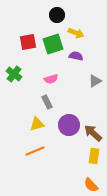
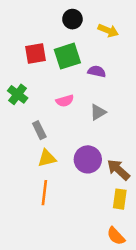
yellow arrow: (76, 33) -> (108, 31), moved
gray triangle: (95, 81) -> (98, 112), moved
gray rectangle: (47, 102) -> (39, 130), moved
orange line: (35, 151) -> (44, 193), turned -60

